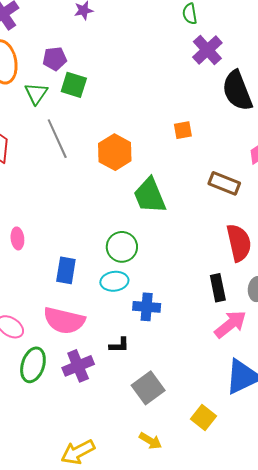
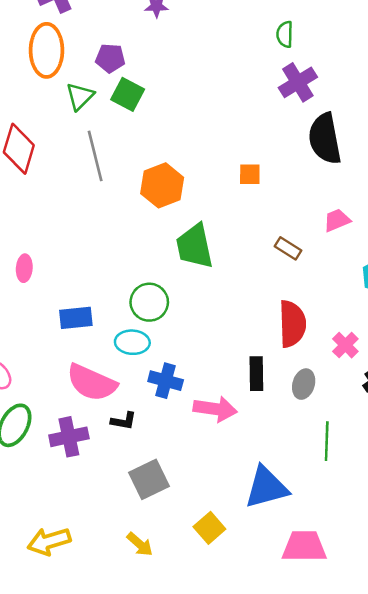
brown rectangle: (224, 183) -> (288, 248), size x0.7
blue rectangle: (66, 270) -> (76, 318), turned 64
pink semicircle: (64, 320) -> (92, 383), moved
pink arrow: (230, 324) -> (215, 409), moved, turned 36

